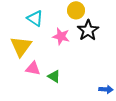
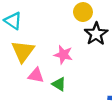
cyan triangle: (35, 18) -> (13, 21), moved
pink star: (61, 36) -> (63, 55), moved

